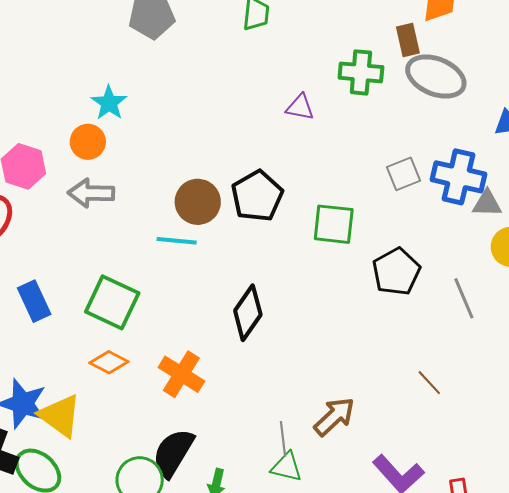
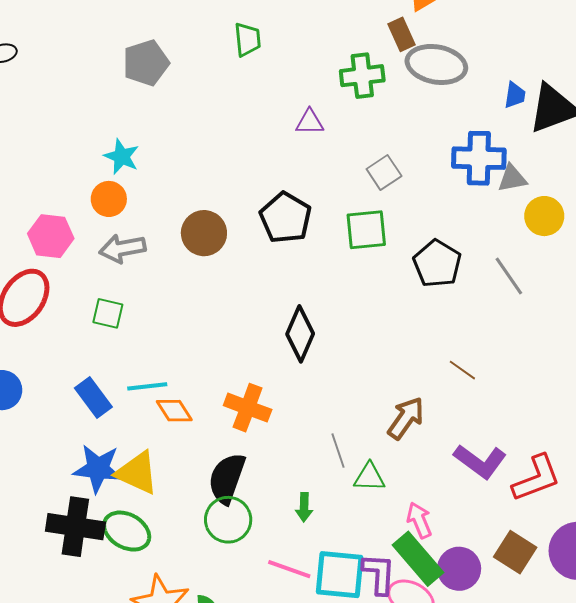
gray square: (404, 174) -> (384, 173), moved
brown circle: (198, 202) -> (204, 233), moved
cyan line: (177, 241) -> (147, 386), moved
blue rectangle: (34, 301) -> (93, 398), moved
green square: (112, 302) -> (108, 313), moved, size x0.6
orange diamond: (109, 362) -> (174, 411), turned 42
brown line: (429, 383) -> (462, 370), moved
gray line: (283, 439) -> (338, 451), moved
black semicircle: (173, 453) -> (227, 478), moved

